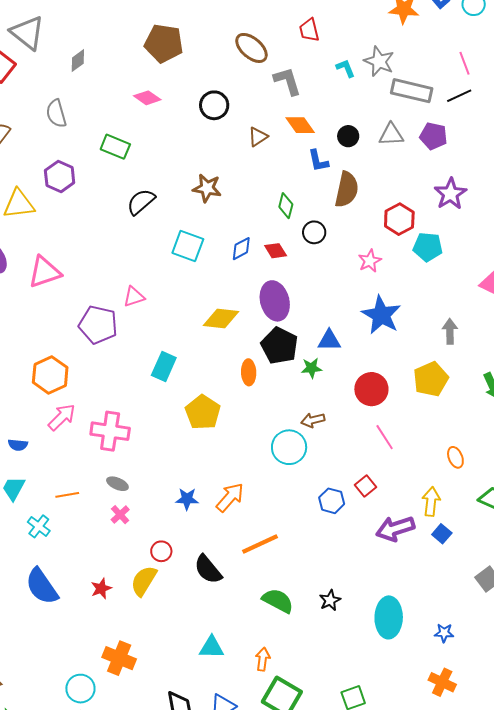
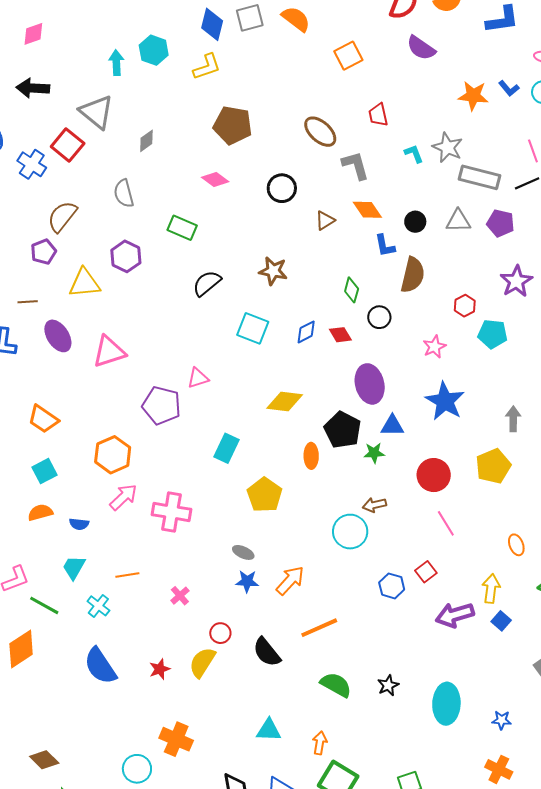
red hexagon: (399, 219) -> (465, 306), size x0.7
purple ellipse: (275, 301) -> (370, 384), moved
gray ellipse: (117, 484) -> (243, 552), moved

